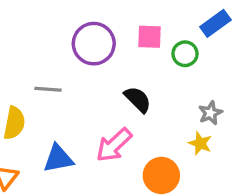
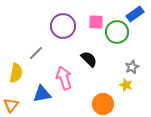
green circle: (185, 54) -> (117, 32), size x1.5
gray line: (48, 89) -> (36, 53), turned -49
pink arrow: (114, 145) -> (64, 78), moved, turned 115

